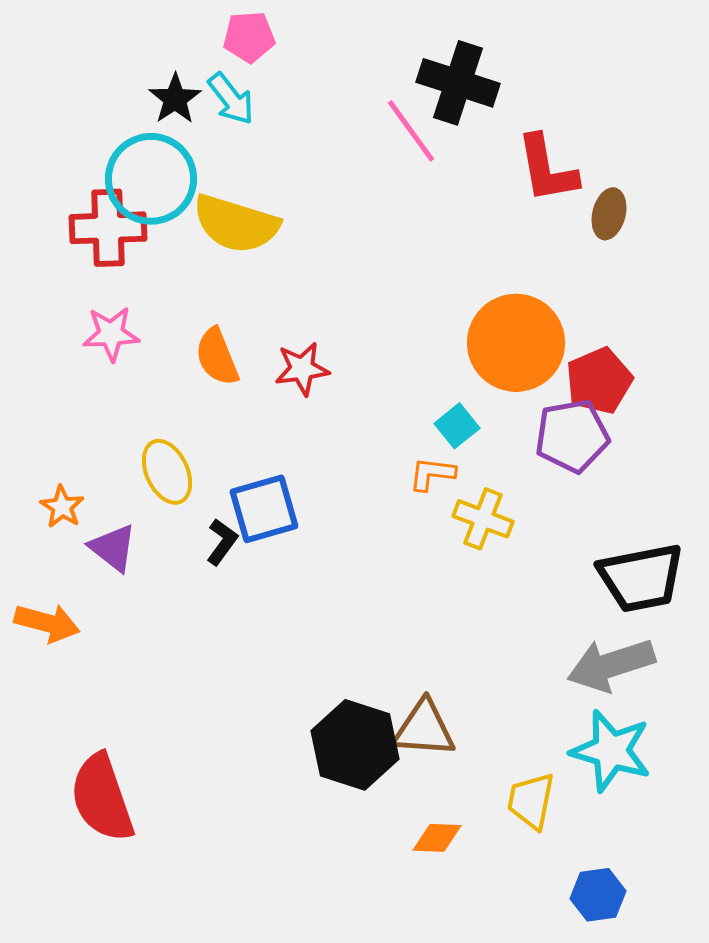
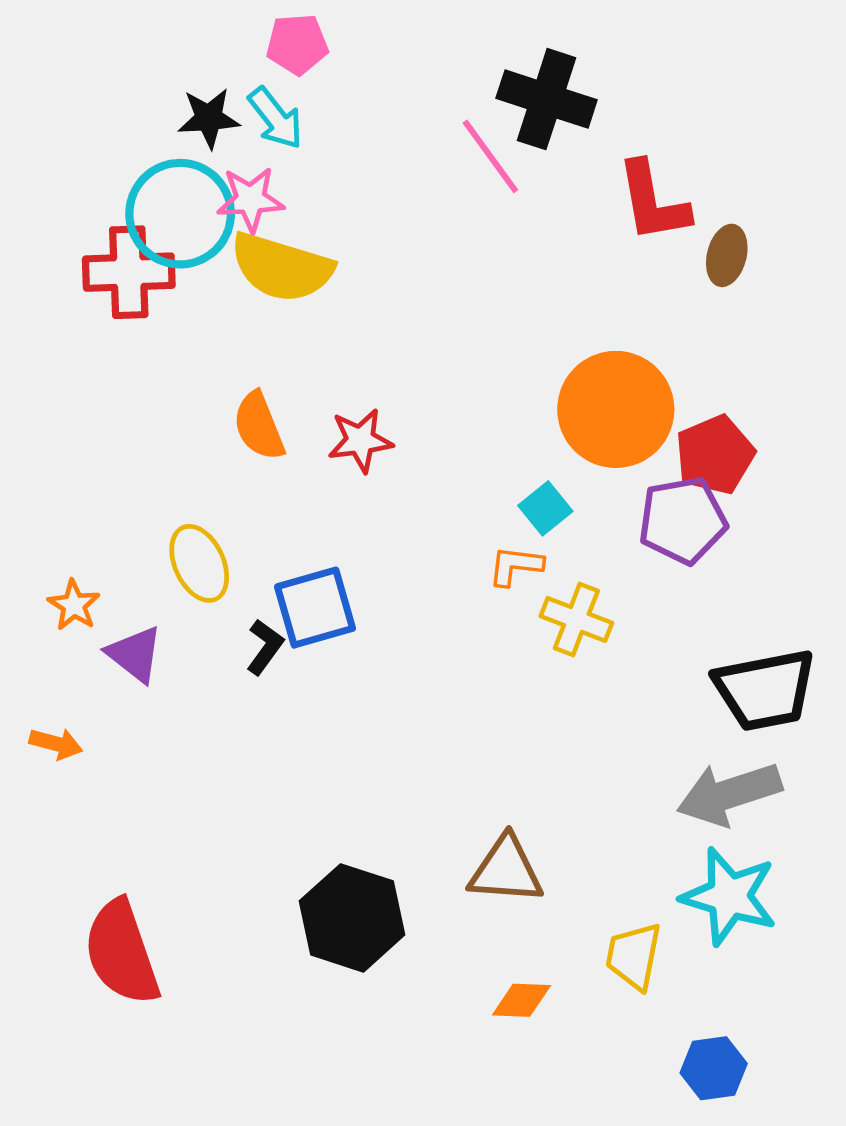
black star: (175, 99) -> (209, 118), turned 30
pink star: (111, 334) -> (251, 199), moved
orange arrow: (47, 623) -> (56, 744), size x0.7
black hexagon: (355, 745) -> (352, 918), moved

